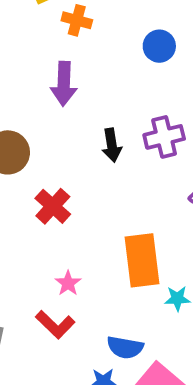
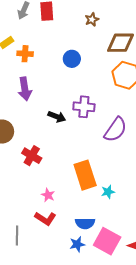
purple cross: (164, 137) -> (84, 107), turned 30
black arrow: (112, 145) -> (57, 117), turned -48

